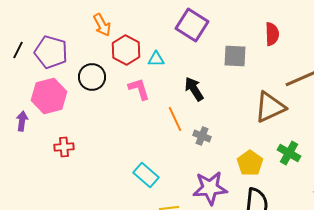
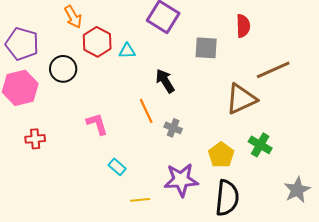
pink L-shape: (139, 89) -> (97, 124), moved
cyan rectangle: (146, 175) -> (117, 167), size x0.7

